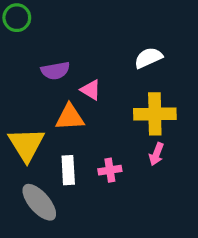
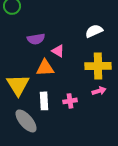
pink arrow: (156, 154) -> (99, 91), turned -128

